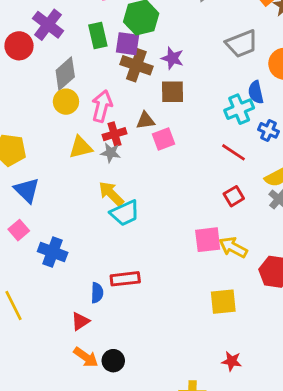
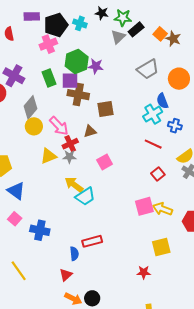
purple star: (172, 58) -> (96, 66), moved
pink arrow: (102, 106) -> (59, 126), turned 130
pink square: (164, 139) -> (105, 162), moved
red star: (232, 361) -> (144, 272), moved

